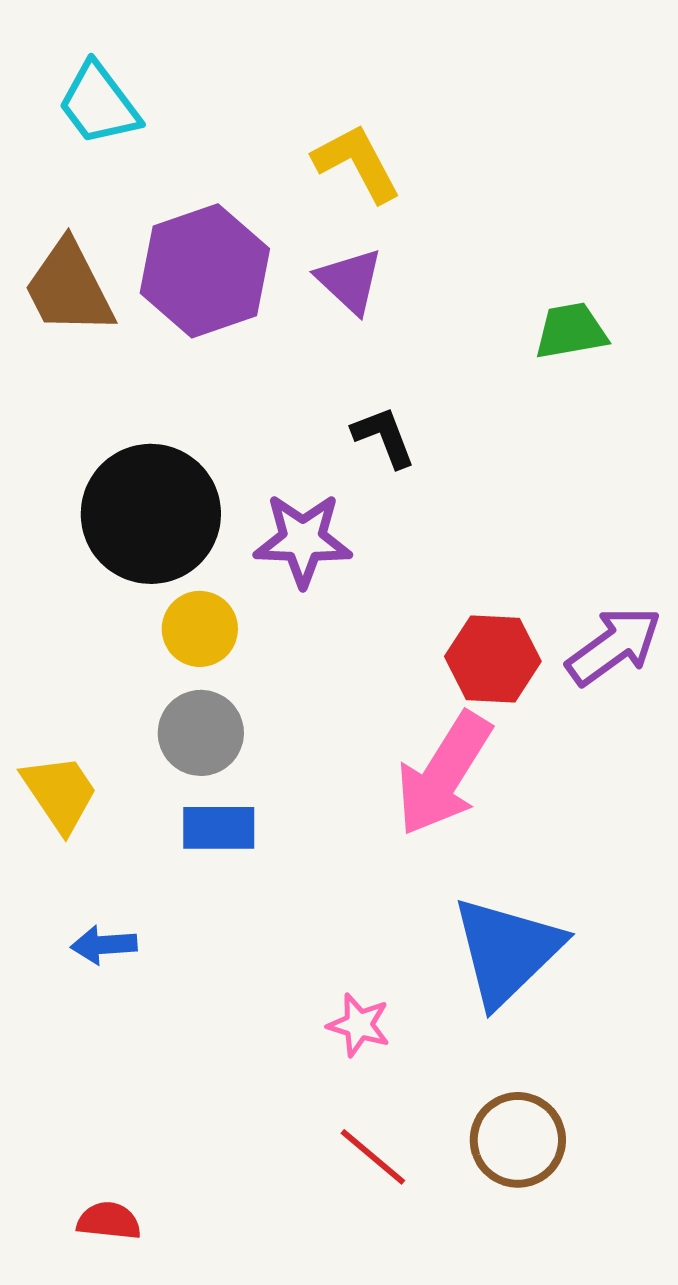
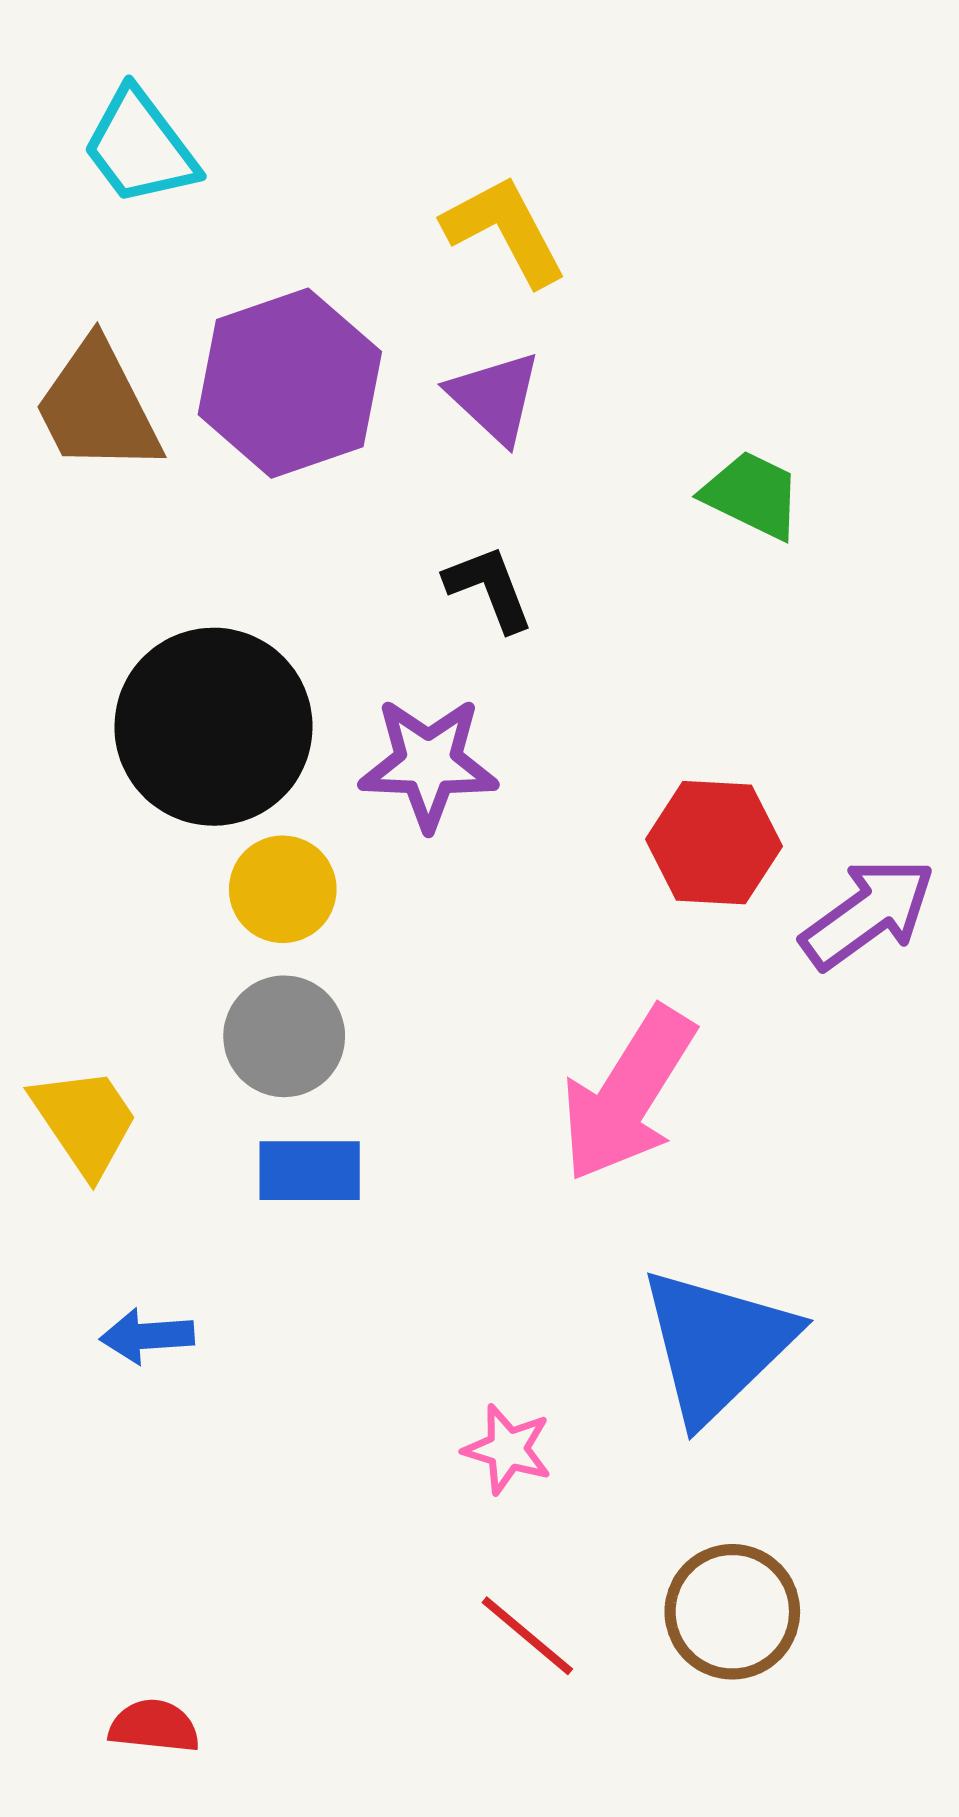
green trapezoid: (571, 331) -> (752, 495), moved, turned 36
black L-shape: (384, 437) -> (489, 588), moved
red hexagon: (493, 659) -> (714, 843), moved

